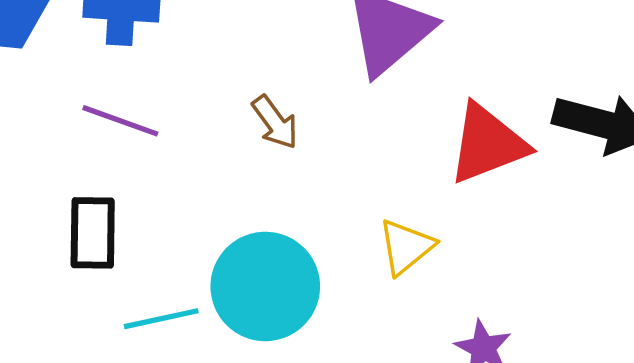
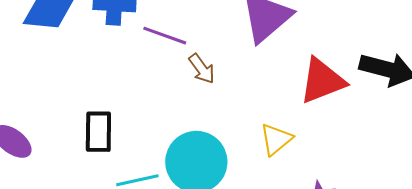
purple line: (120, 121) -> (165, 36), moved

